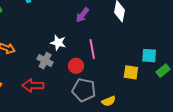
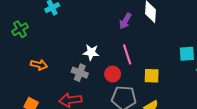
purple arrow: (82, 15) -> (125, 21), moved
yellow square: (131, 72) -> (152, 76), moved

